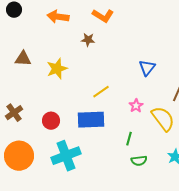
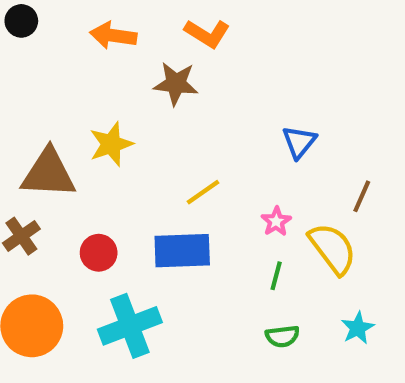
brown star: (88, 40) -> (176, 84), size x1.5
brown triangle: (23, 59) -> (48, 173), moved, size x1.6
green line: (129, 139) -> (276, 276), moved

